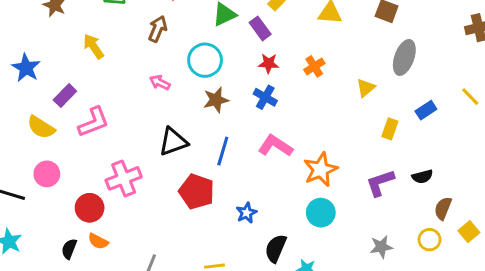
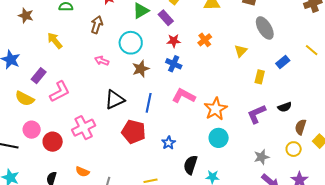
gray ellipse: (404, 57) -> (265, 28), turned -45
red circle: (90, 208) -> (53, 142), moved
orange semicircle: (98, 241) -> (82, 172), moved

